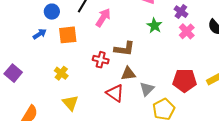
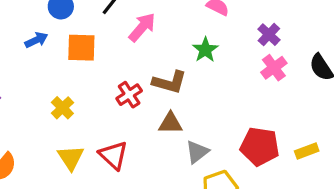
green star: (154, 26) -> (205, 50), moved
red cross: (101, 60) -> (129, 95), turned 35
red triangle: (115, 93) -> (113, 155), moved

